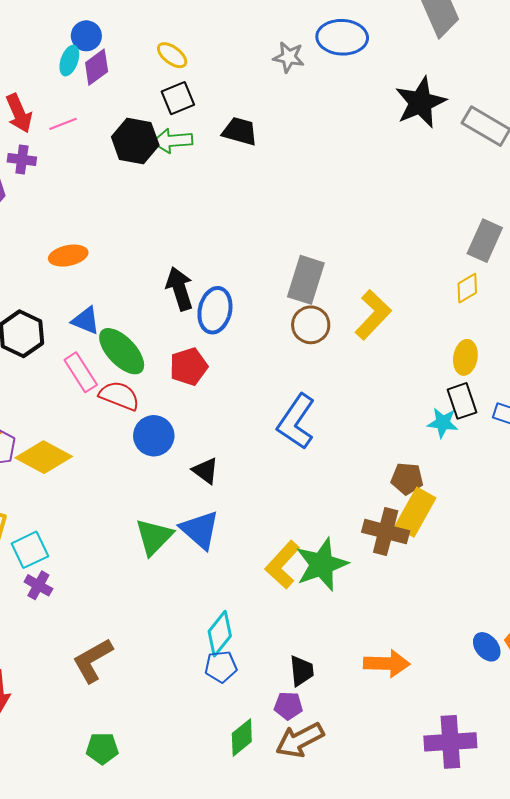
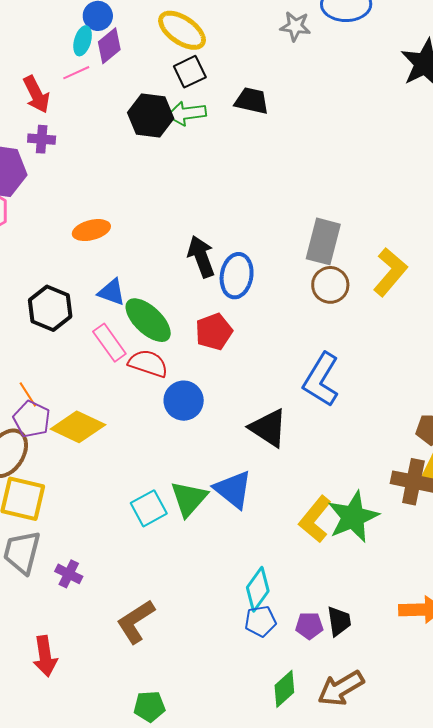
yellow ellipse: (172, 55) -> (182, 30), size x1.6
pink line: (63, 124) -> (76, 73), moved
black triangle: (205, 471) -> (268, 428), moved, size x1.5
cyan square: (30, 550) -> (149, 508), moved
purple cross: (38, 585) -> (69, 574), moved
purple pentagon: (288, 706) -> (309, 626), moved

